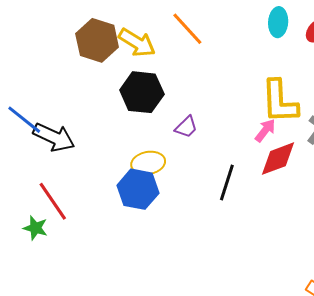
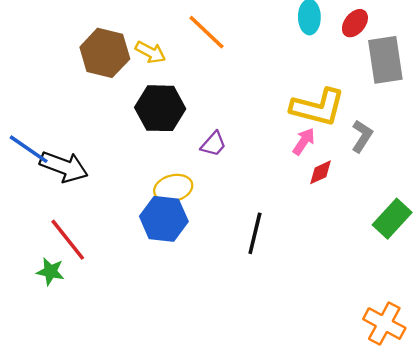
yellow arrow: (137, 43) -> (150, 52), size x0.7
yellow L-shape: (280, 102) -> (318, 107), turned -69
red diamond: (278, 159) -> (321, 172), size x0.6
black line: (227, 182) -> (255, 233), moved

